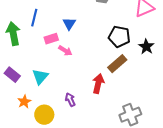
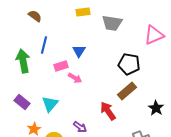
black star: (146, 47) -> (156, 108), moved
red arrow: (98, 84) -> (108, 111), turned -48
purple arrow: (70, 100) -> (80, 127), turned 152

